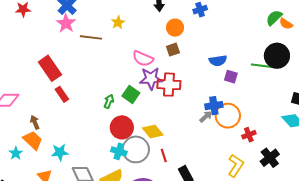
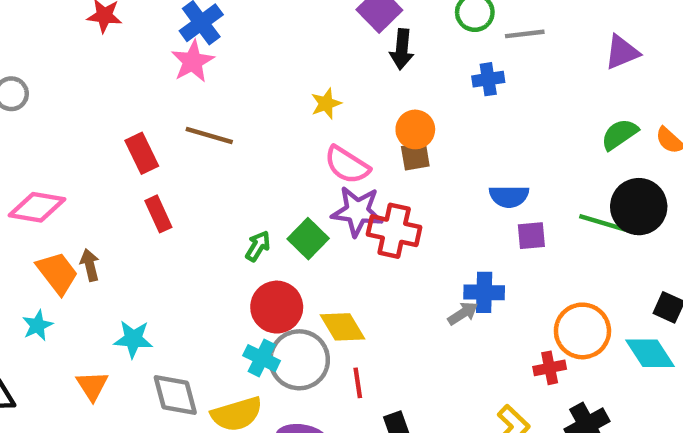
green semicircle: (274, 18) -> (619, 134), moved
yellow star: (118, 22) -> (326, 104), moved
orange circle: (175, 28) -> (415, 129), moved
brown line: (91, 37) -> (209, 135), moved
red rectangle: (50, 68) -> (142, 153), size x0.7
purple square: (231, 77) -> (531, 236), turned -32
orange circle: (228, 116) -> (582, 331), moved
orange trapezoid: (33, 140) -> (57, 273), moved

